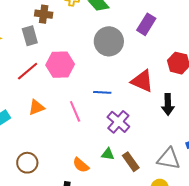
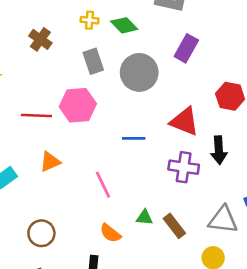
brown cross: (44, 14) -> (40, 39), moved, turned 30
gray rectangle: (30, 36) -> (93, 61), moved
red line: (28, 71) -> (36, 116), turned 45
pink line: (75, 111) -> (103, 185), moved
purple cross: (118, 122) -> (184, 167), moved, turned -30

